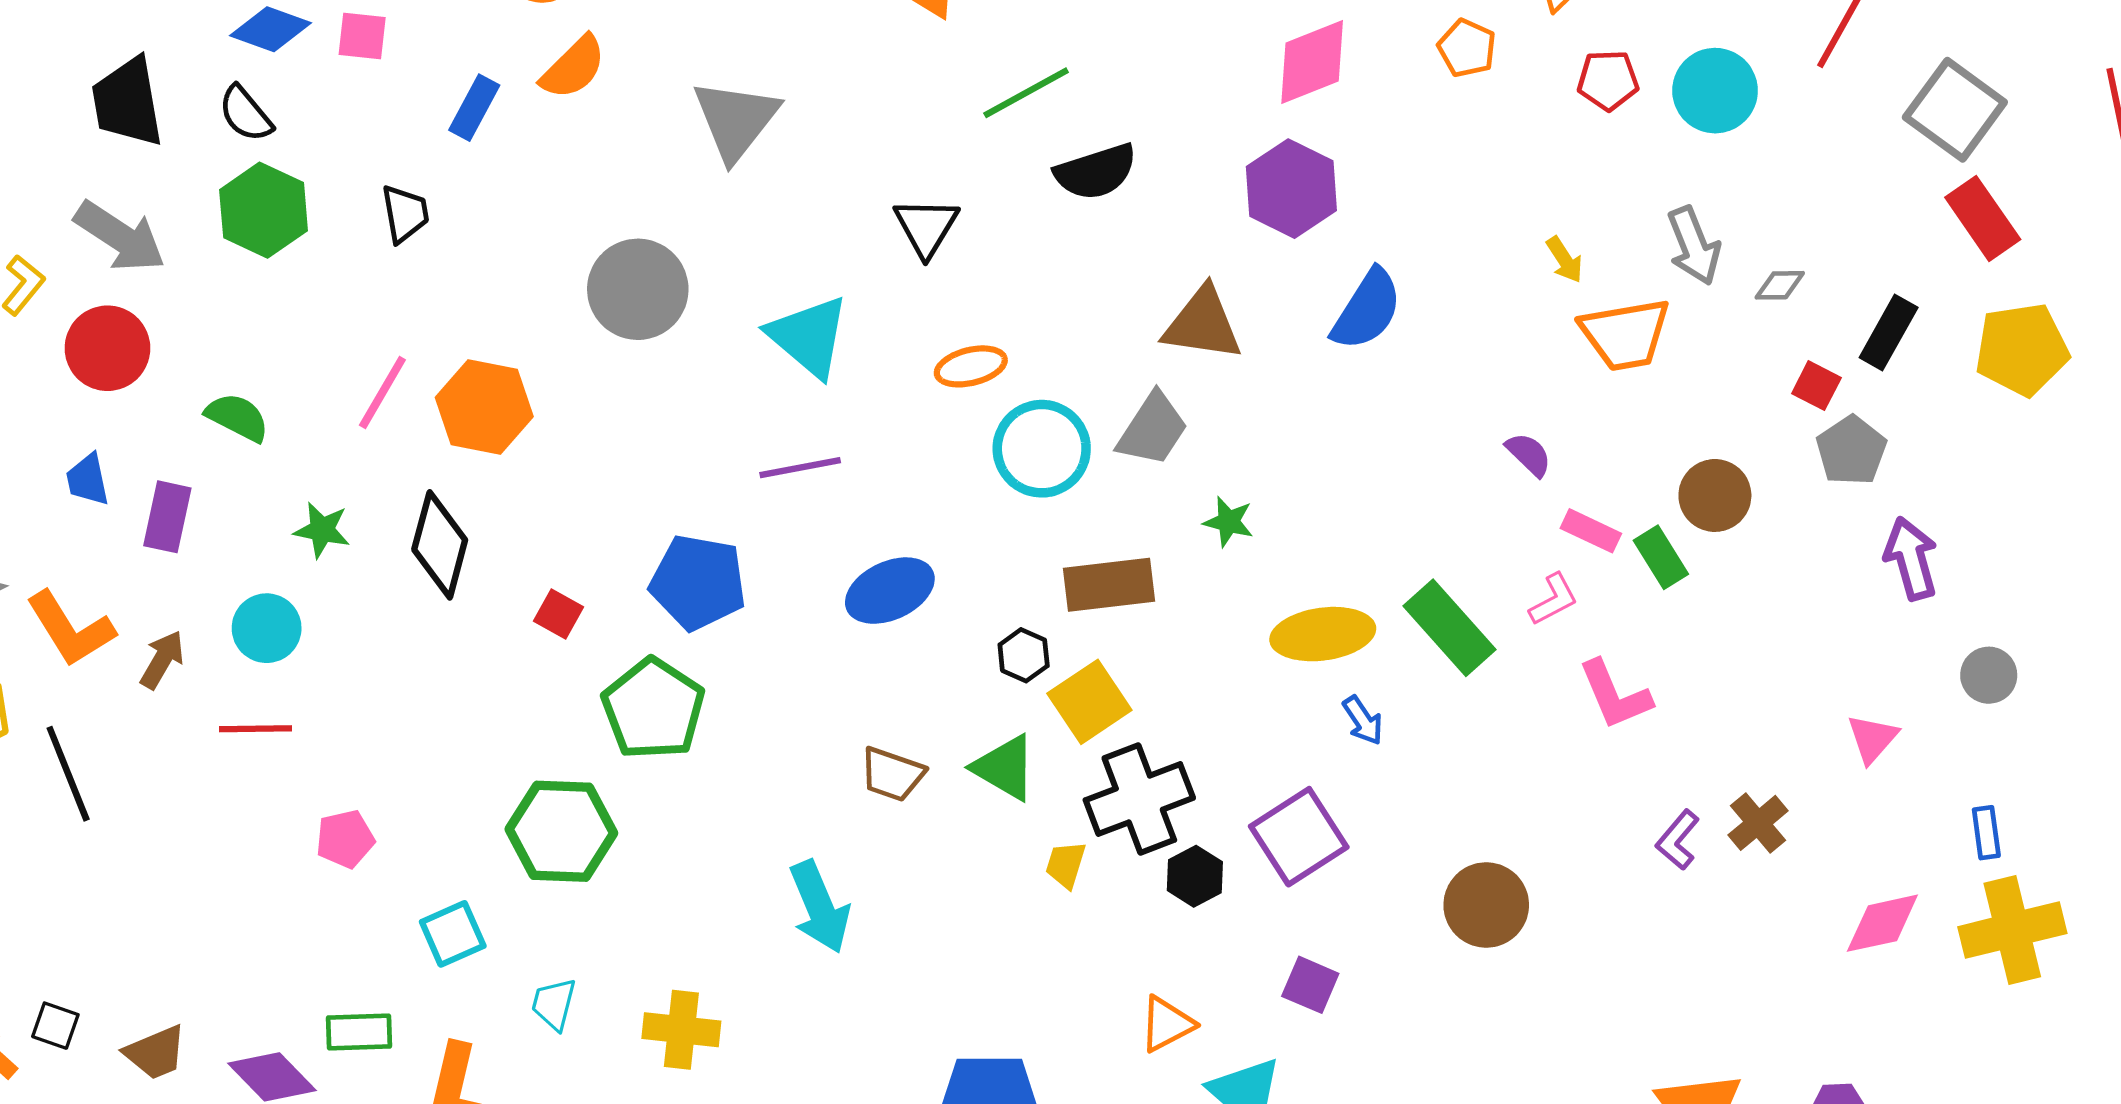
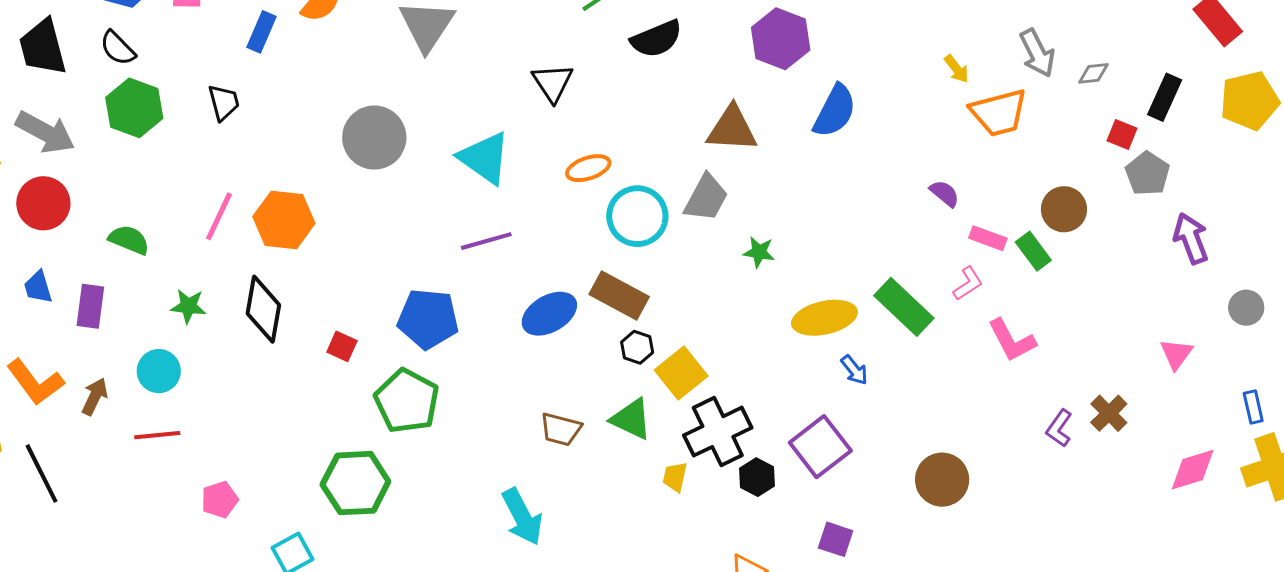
brown rectangle: (1109, 585) -> (619, 295), moved, turned 40

